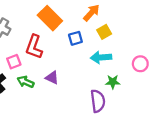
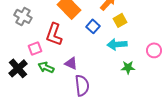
blue square: (75, 38) -> (93, 26), turned -32
purple semicircle: (98, 101) -> (82, 85), moved

